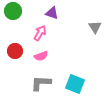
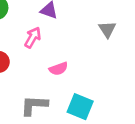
pink semicircle: (41, 56) -> (58, 69), moved

